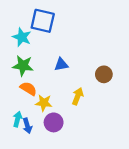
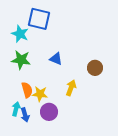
blue triangle: (61, 65) -> (56, 59), turned 32
orange semicircle: (28, 89) -> (27, 90), moved, turned 42

